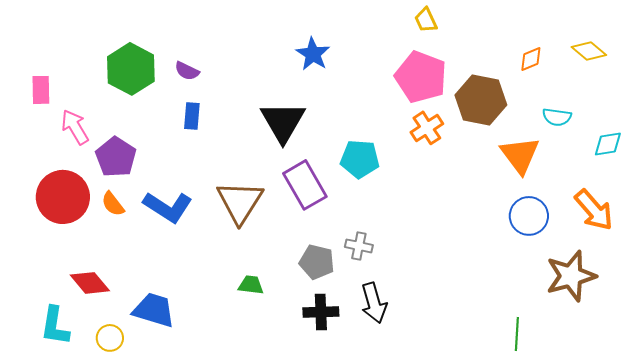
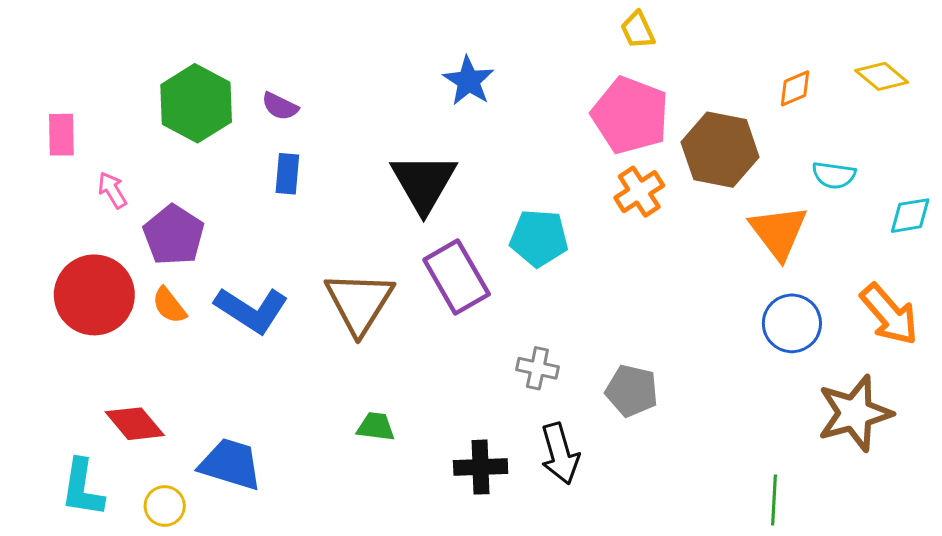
pink arrow: (75, 127) -> (112, 190), size x0.7
gray pentagon: (317, 262) -> (632, 391), moved

